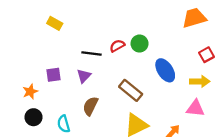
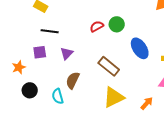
black line: (92, 54) -> (50, 31), moved
black circle: (33, 117) -> (30, 90), moved
cyan semicircle: (64, 124) -> (58, 96), moved

